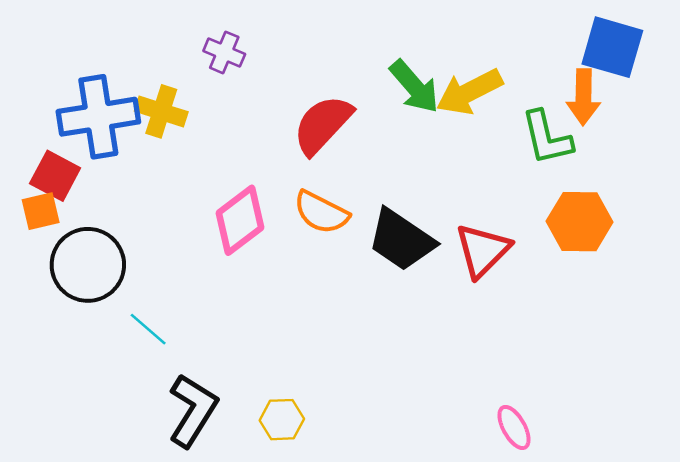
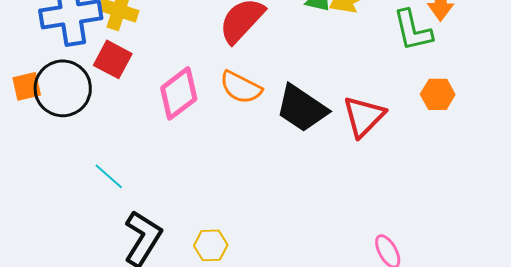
red square: (55, 176) -> (113, 59), moved
orange hexagon: (580, 222) -> (438, 94), size x0.7
black circle: (88, 265) -> (63, 88), moved

